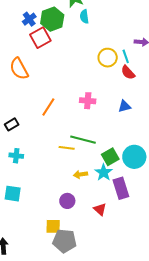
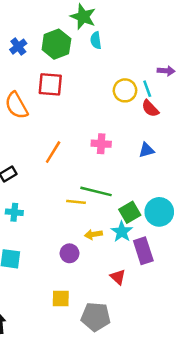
blue cross: (29, 19) -> (18, 47), moved
red square: (40, 38) -> (50, 84), moved, turned 35
purple circle: (67, 201) -> (70, 253), moved
gray pentagon: (65, 241) -> (96, 317), moved

